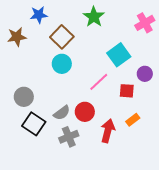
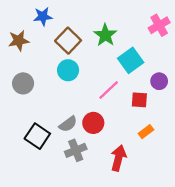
green star: (94, 17) -> (105, 35), moved
gray circle: (24, 97) -> (23, 83), moved
red arrow: (108, 131) -> (119, 158), moved

